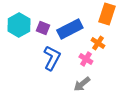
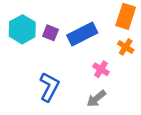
orange cross: (98, 43) -> (126, 47), moved
blue L-shape: (52, 58) -> (49, 87), moved

